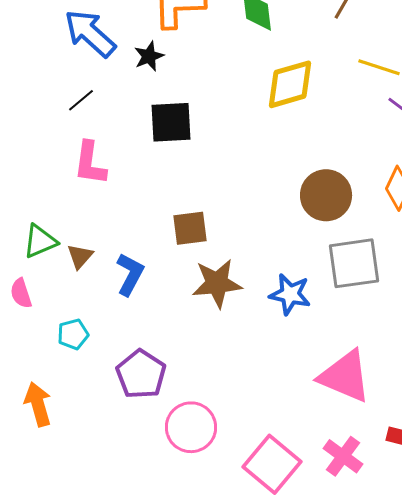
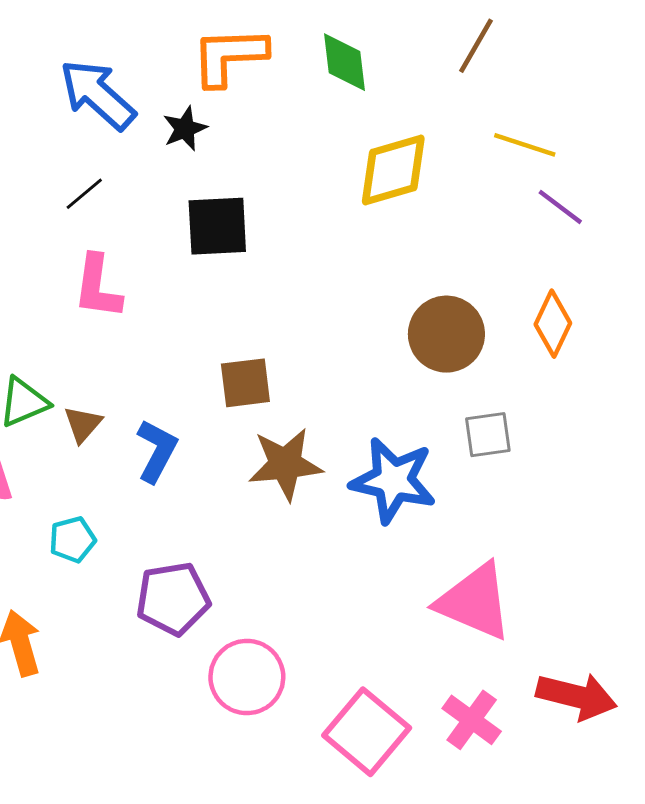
gray square: (354, 263) -> (488, 435), size x0.6
blue star: (290, 294) -> (393, 480), size x1.4
purple pentagon: (141, 374) -> (173, 599), turned 30

